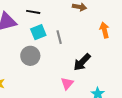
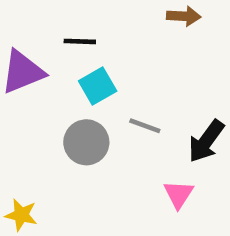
gray line: (59, 37) -> (145, 126), moved, turned -48

